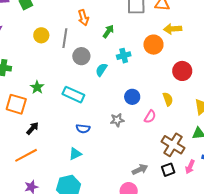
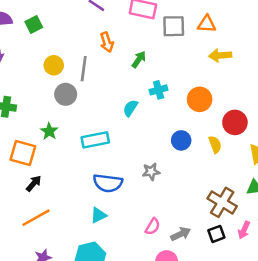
orange circle: (153, 45) -> (200, 99), moved
gray circle: (81, 56) -> (66, 94), moved
red circle: (182, 71) -> (235, 122), moved
cyan rectangle: (73, 95) -> (95, 140), turned -35
blue circle: (132, 97) -> (181, 140), moved
pink semicircle: (150, 117) -> (153, 227), moved
black arrow: (33, 128) -> (34, 183), moved
blue semicircle: (83, 129) -> (108, 183), size x1.6

